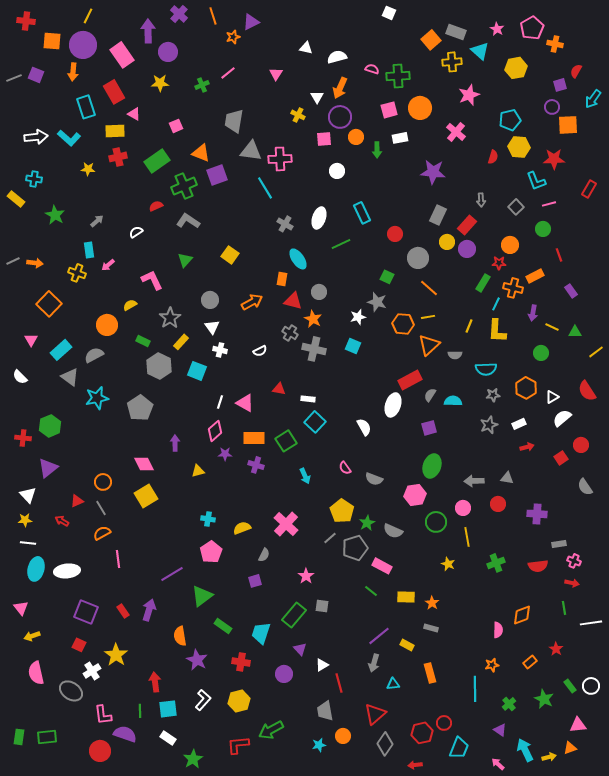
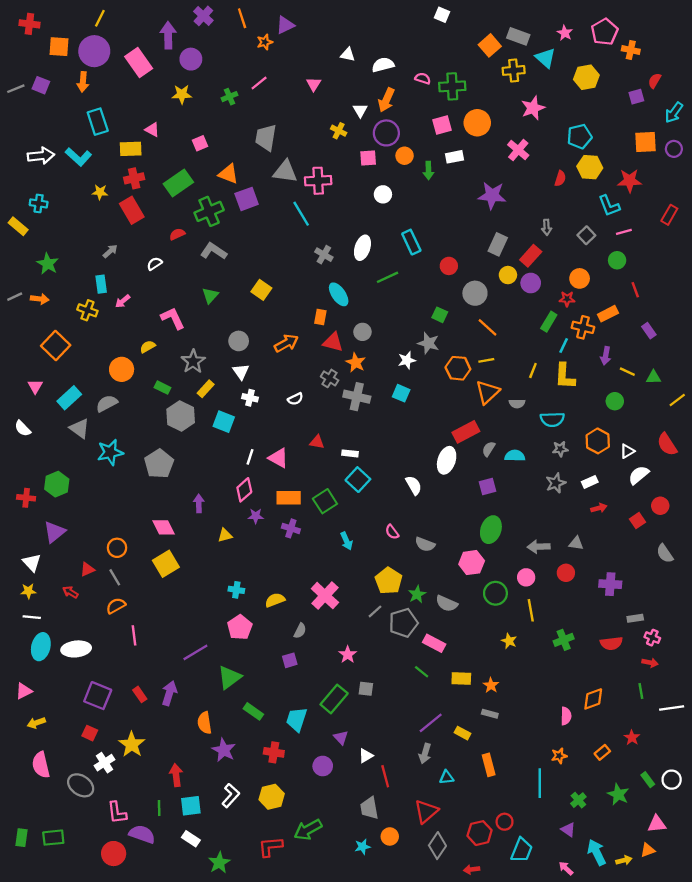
red rectangle: (114, 92) -> (132, 210), moved
purple circle: (552, 107) -> (674, 149), moved
green star: (55, 215) -> (48, 264), moved
pink triangle: (21, 608) -> (24, 691), turned 42

